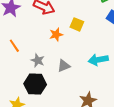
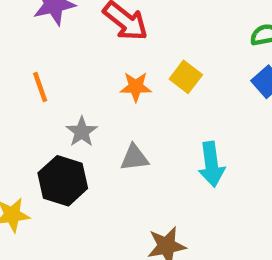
cyan arrow: (98, 60) -> (211, 164), turned -102

